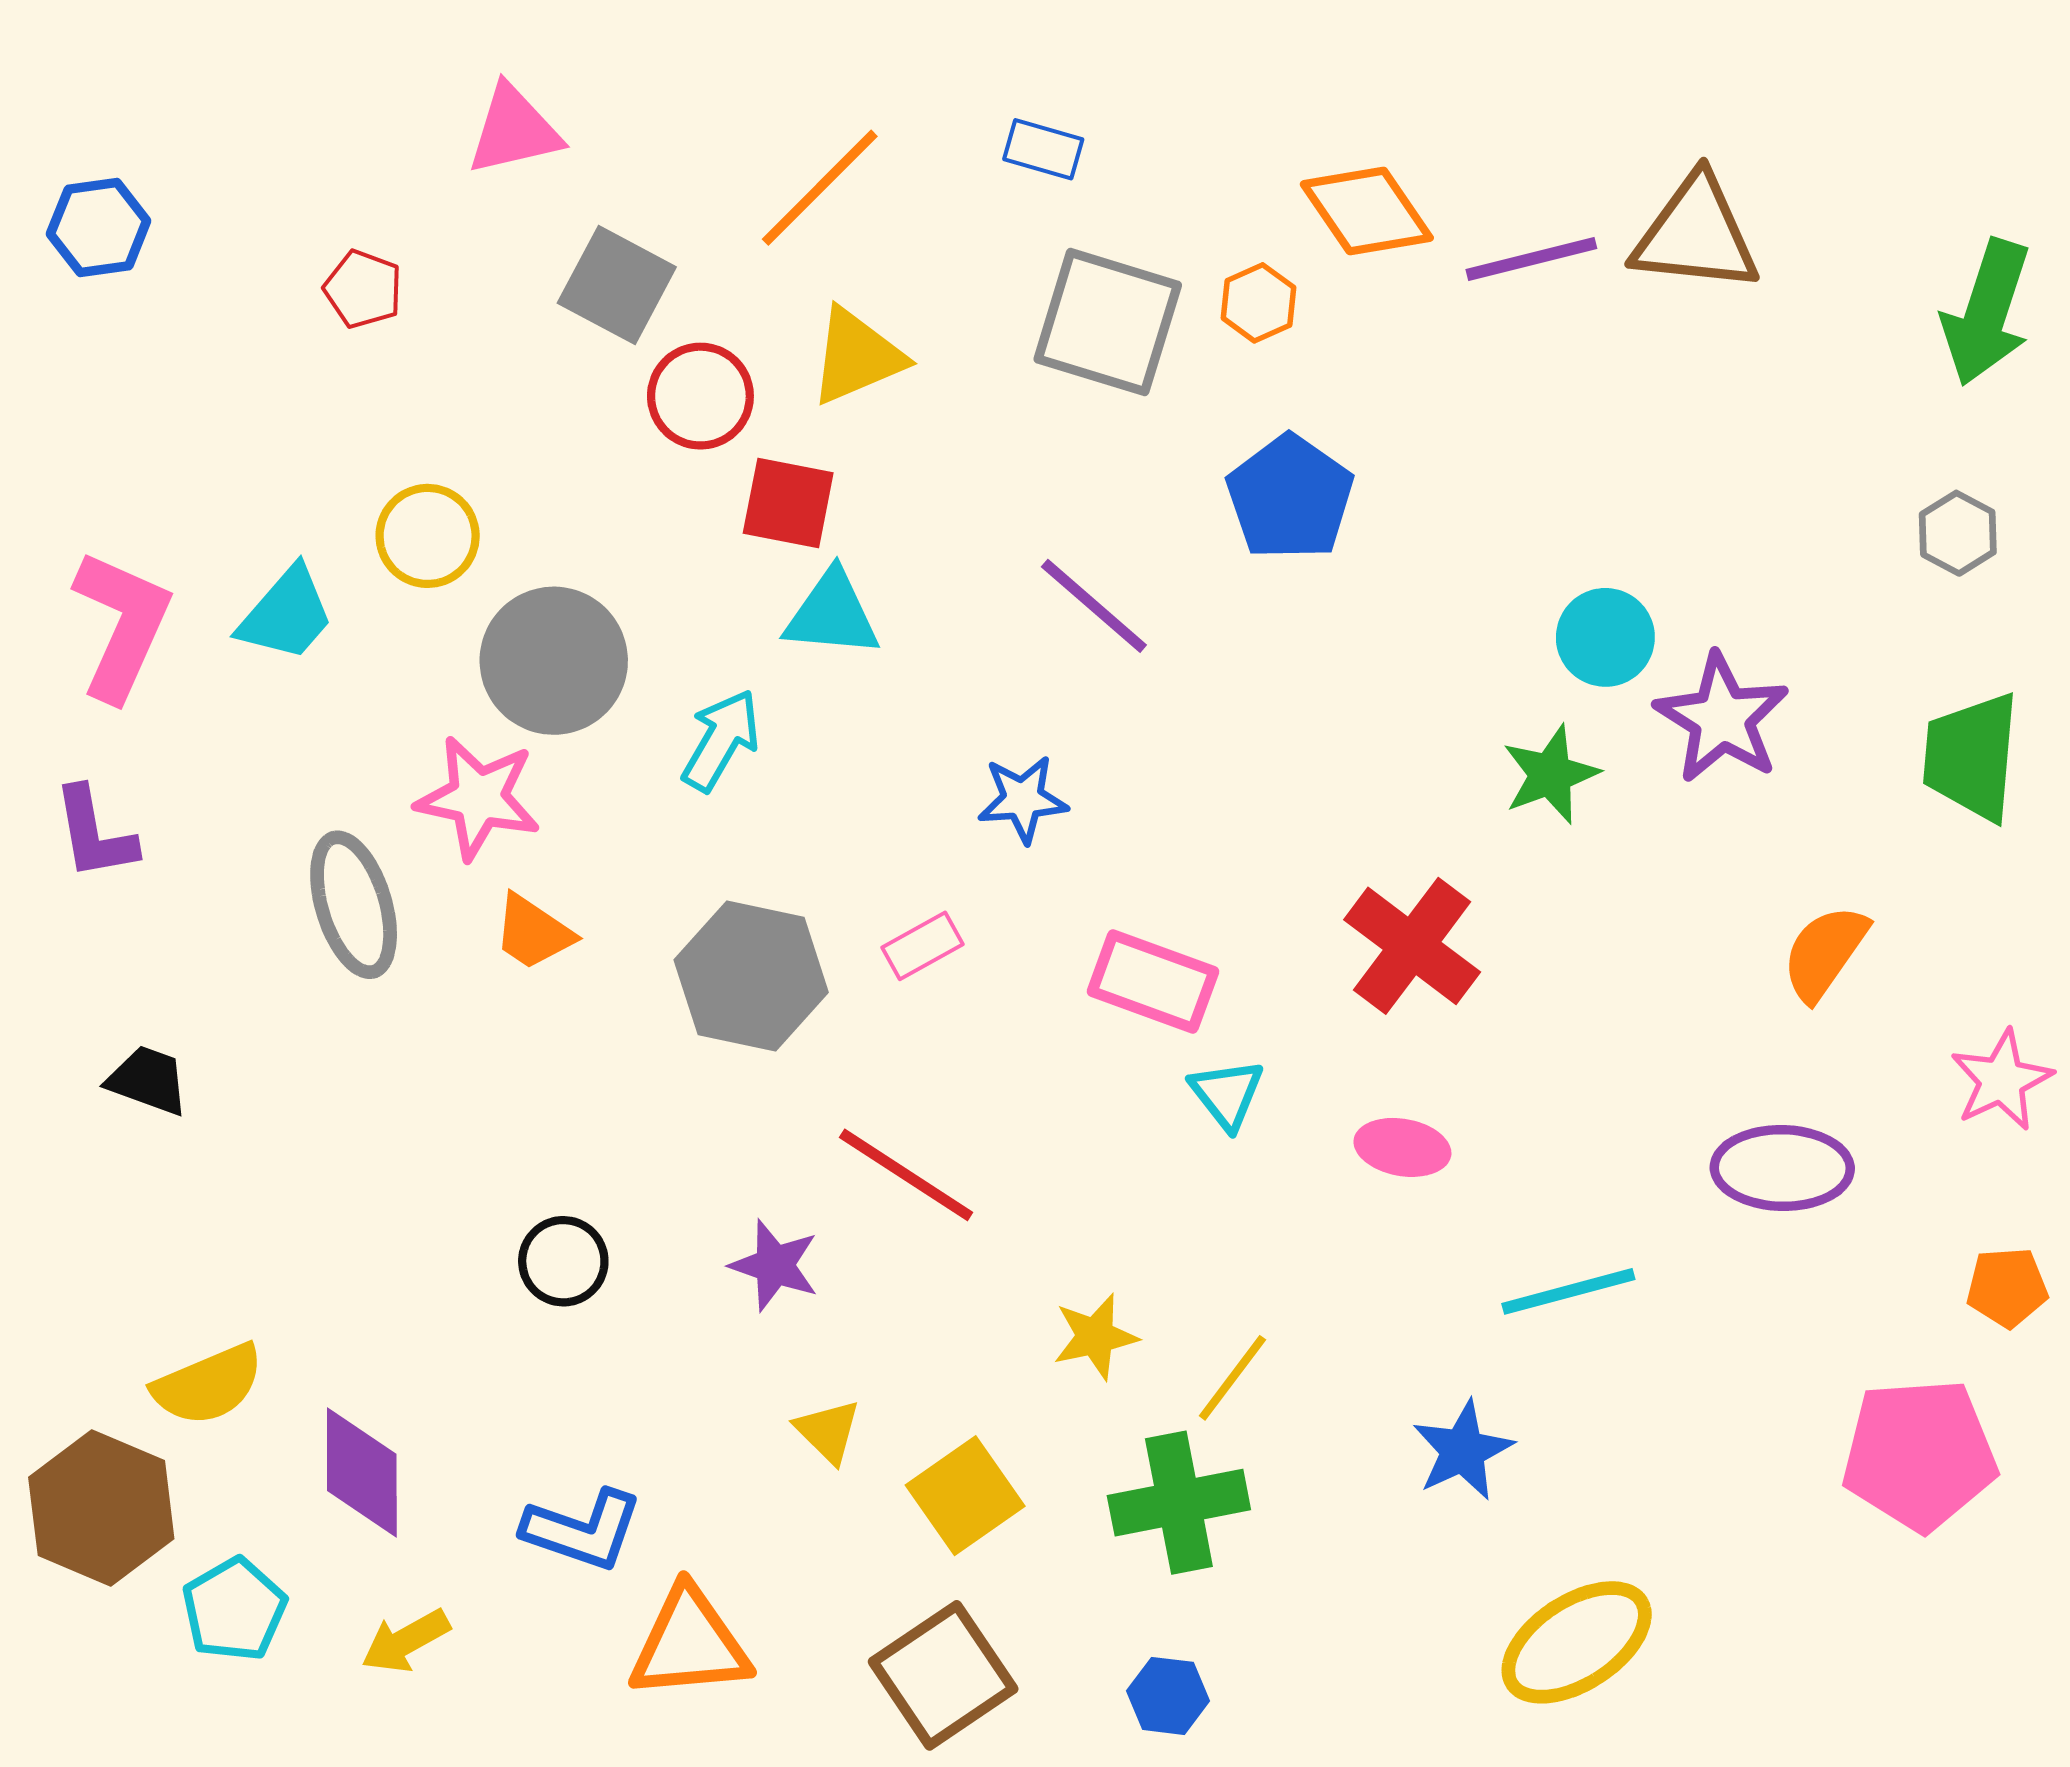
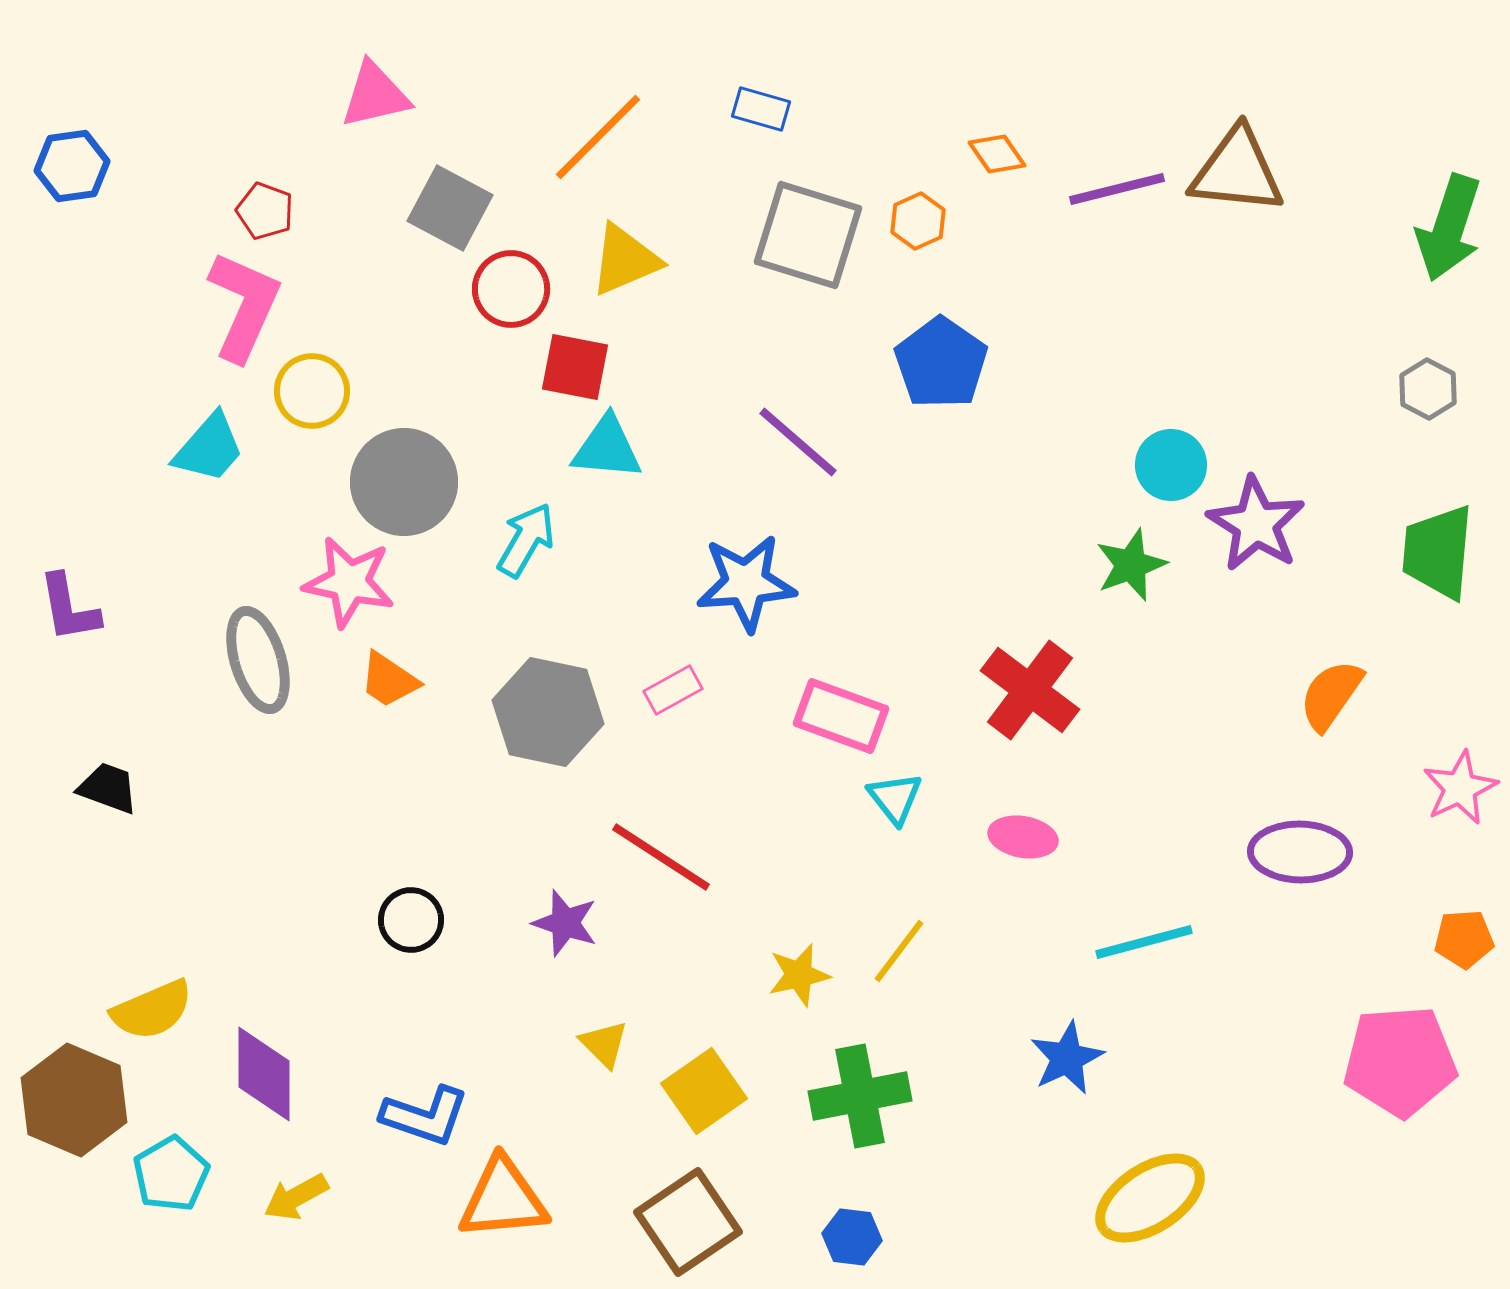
orange diamond: (1367, 211) -> (997, 154), size x0.6
pink L-shape: (122, 625) -> (244, 306), moved
blue star: (1023, 799) -> (746, 583), size x1.5
yellow line: (1232, 1378) -> (899, 951), moved

